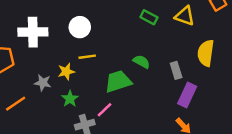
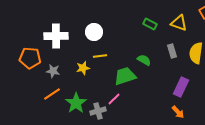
gray rectangle: (176, 70) -> (172, 51), moved
gray star: (43, 83) -> (53, 71), moved
green star: (70, 99) -> (76, 103), moved, size x1.5
orange line: (16, 104) -> (52, 94), moved

